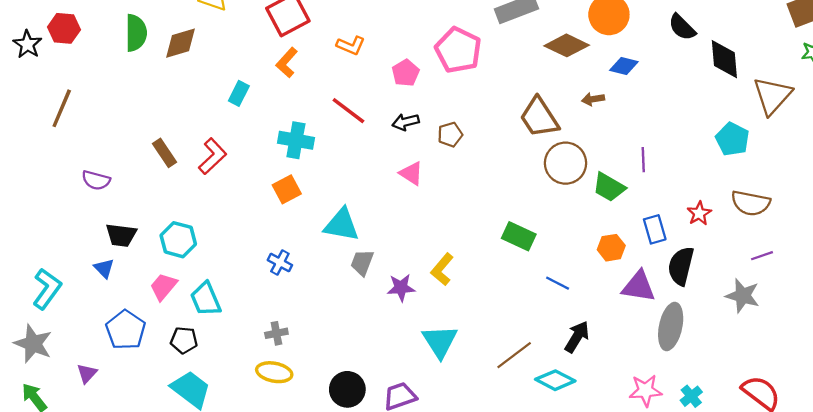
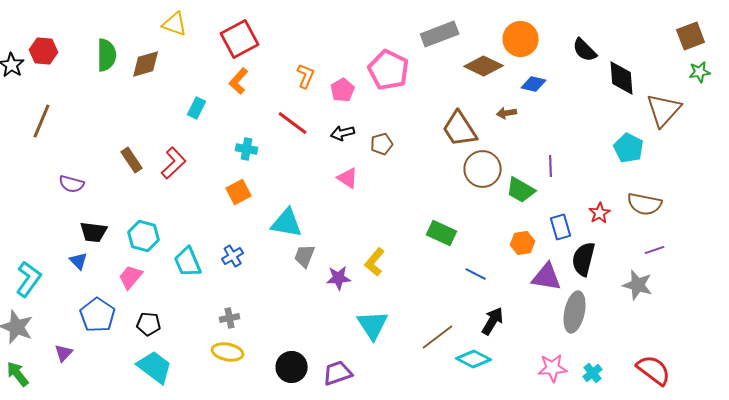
orange L-shape: (351, 45) -> (306, 76), moved, turned -90
cyan cross: (296, 140) -> (247, 149), size x0.7
blue cross: (280, 263) -> (233, 256), turned 30
cyan trapezoid: (206, 299) -> (188, 262), moved

